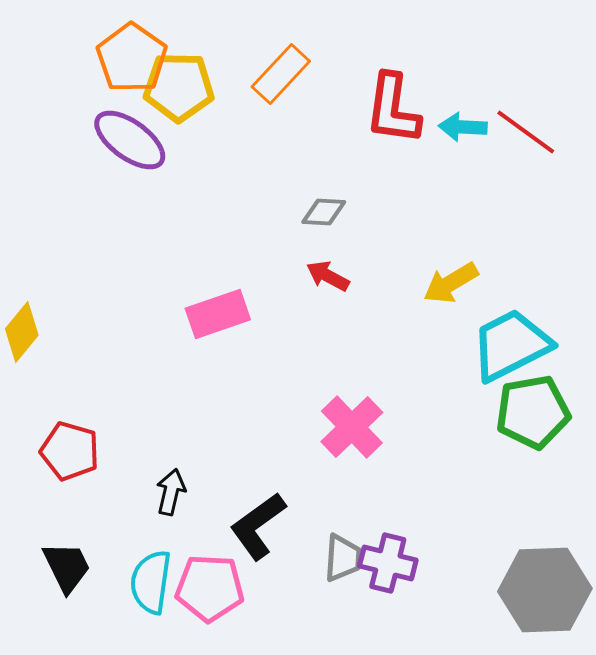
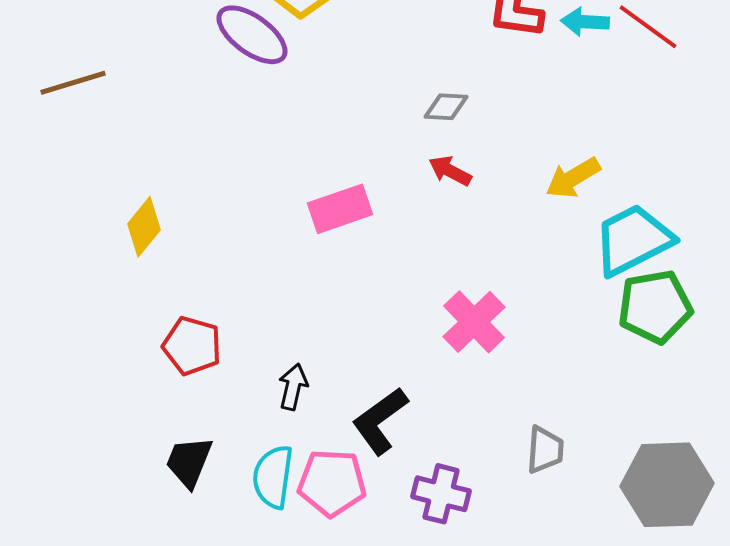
gray trapezoid: (343, 558) -> (545, 450), moved
purple cross: (388, 563) -> (441, 494), moved
black trapezoid: (67, 567) -> (189, 462), turned -132

